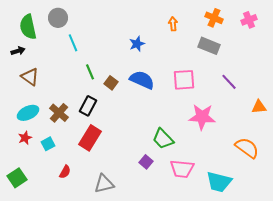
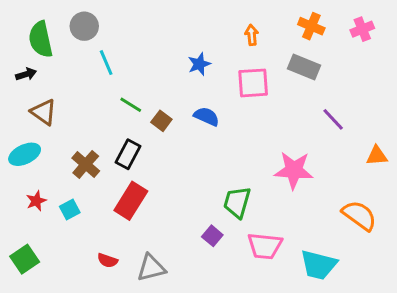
green line: (90, 72) -> (131, 105), turned -35
blue semicircle: (142, 80) -> (207, 116), size x0.7
pink square: (184, 80) -> (253, 83), moved
cyan ellipse: (28, 113) -> (25, 154), moved
green trapezoid: (163, 139) -> (237, 202), turned 60
red semicircle: (65, 172) -> (108, 261), moved, turned 80

